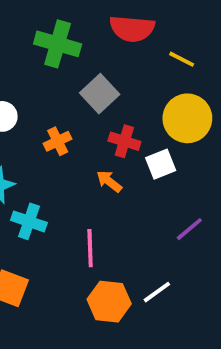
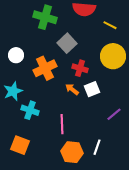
orange cross: (58, 141) -> (45, 68), size x1.6
white square: (161, 164) -> (92, 89), moved
white line: (157, 292) -> (97, 147), turned -35

